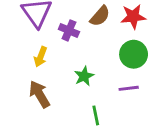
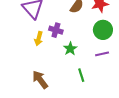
purple cross: (69, 30) -> (56, 30), moved
brown arrow: (39, 94) -> (40, 80), moved

